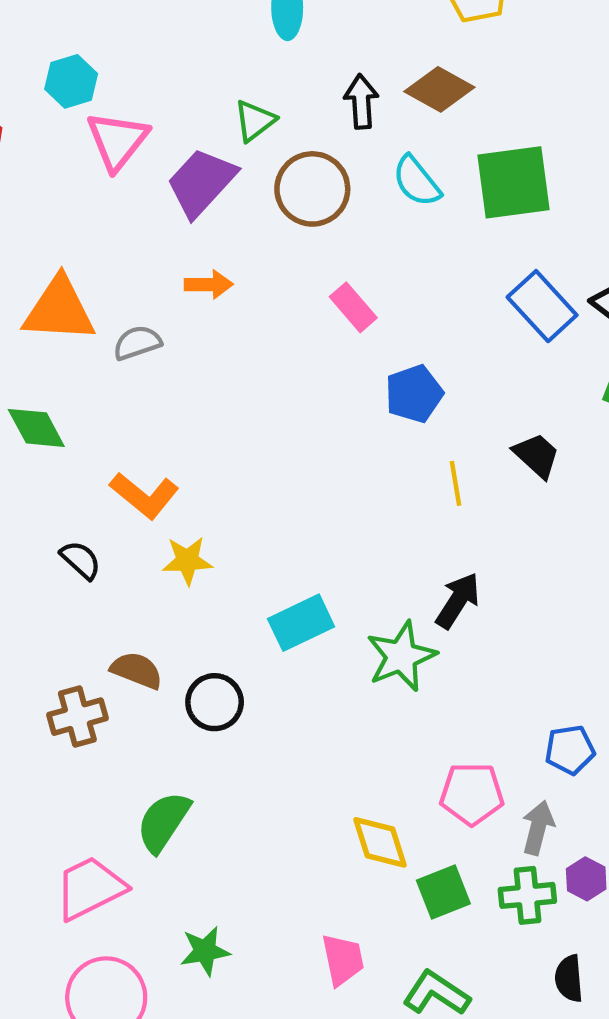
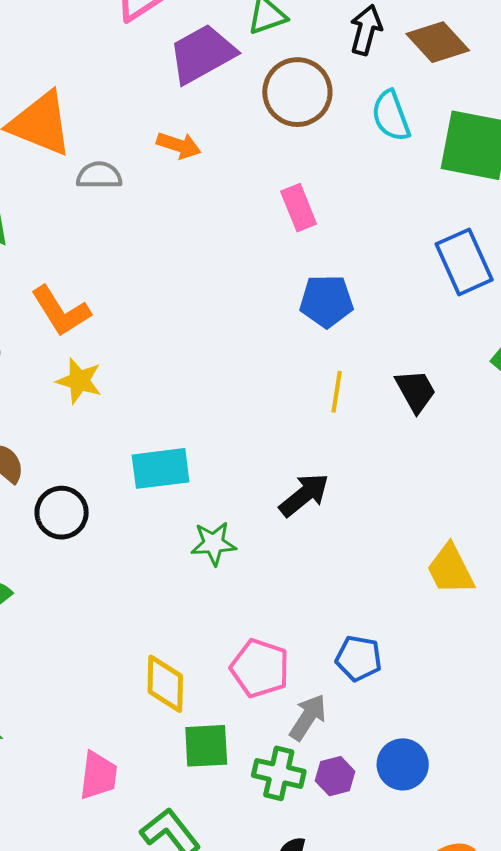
green star: (401, 656) -> (214, 544), moved, size x0.7

